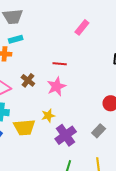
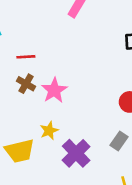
red line: (60, 64) -> (26, 57), moved
brown cross: (28, 80) -> (26, 84), moved

